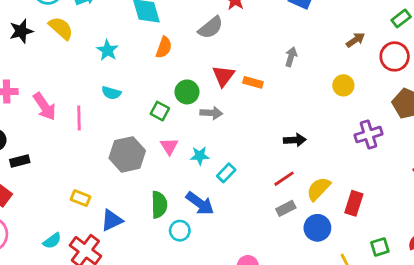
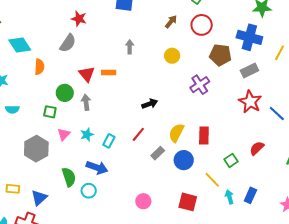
gray arrow: (211, 113) -> (86, 102), turned -84
pink triangle: (169, 146) -> (64, 134), turned 32
red line: (284, 179) -> (138, 134), moved

